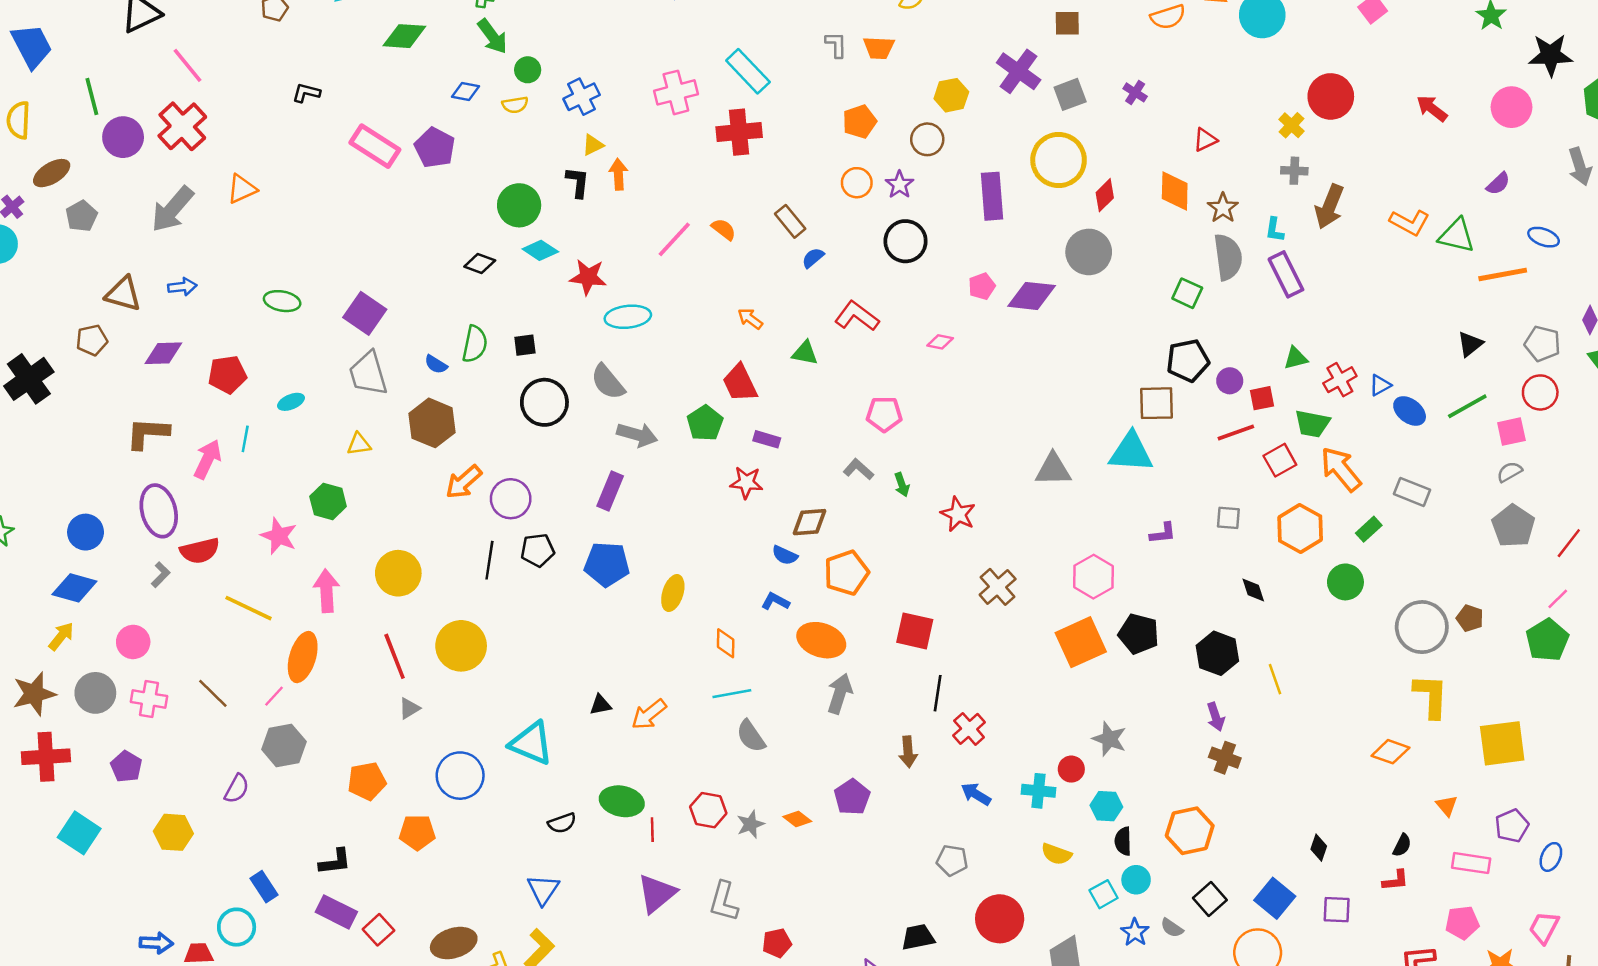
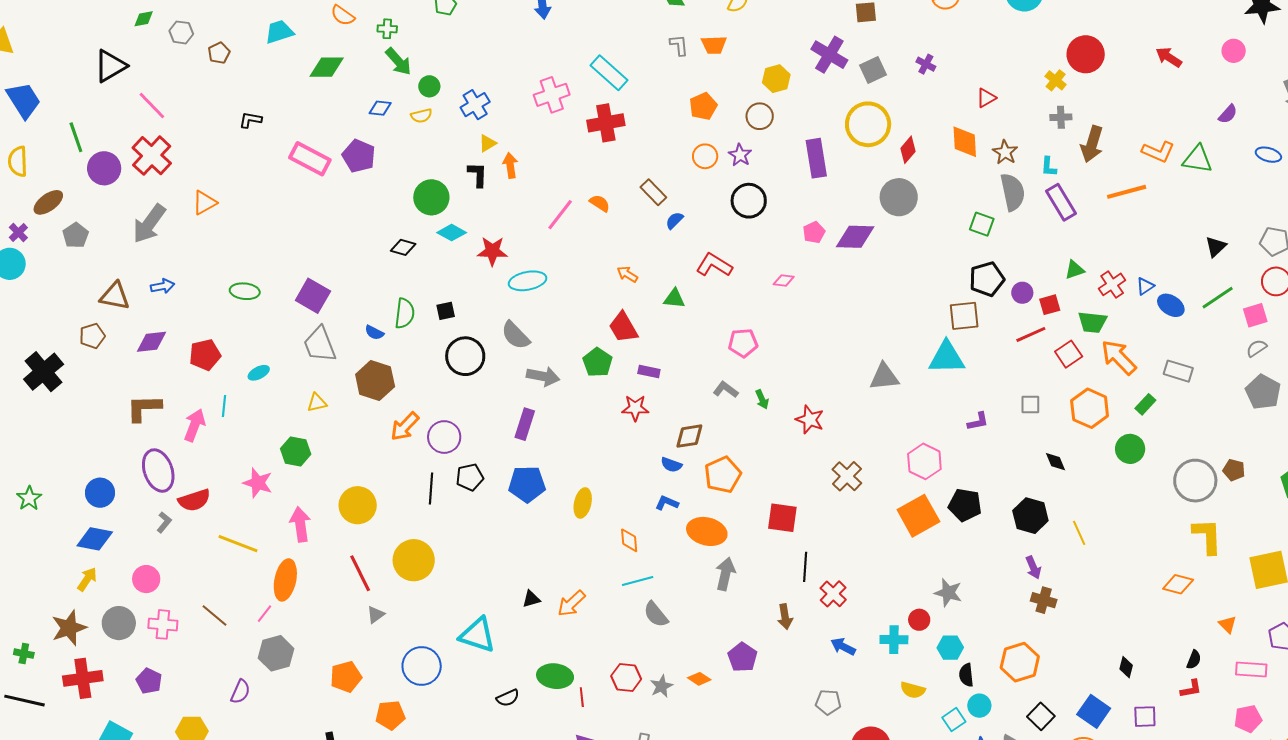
pink circle: (1511, 107) -> (1234, 51), size x0.7
orange line: (1503, 274) -> (1127, 192), moved

